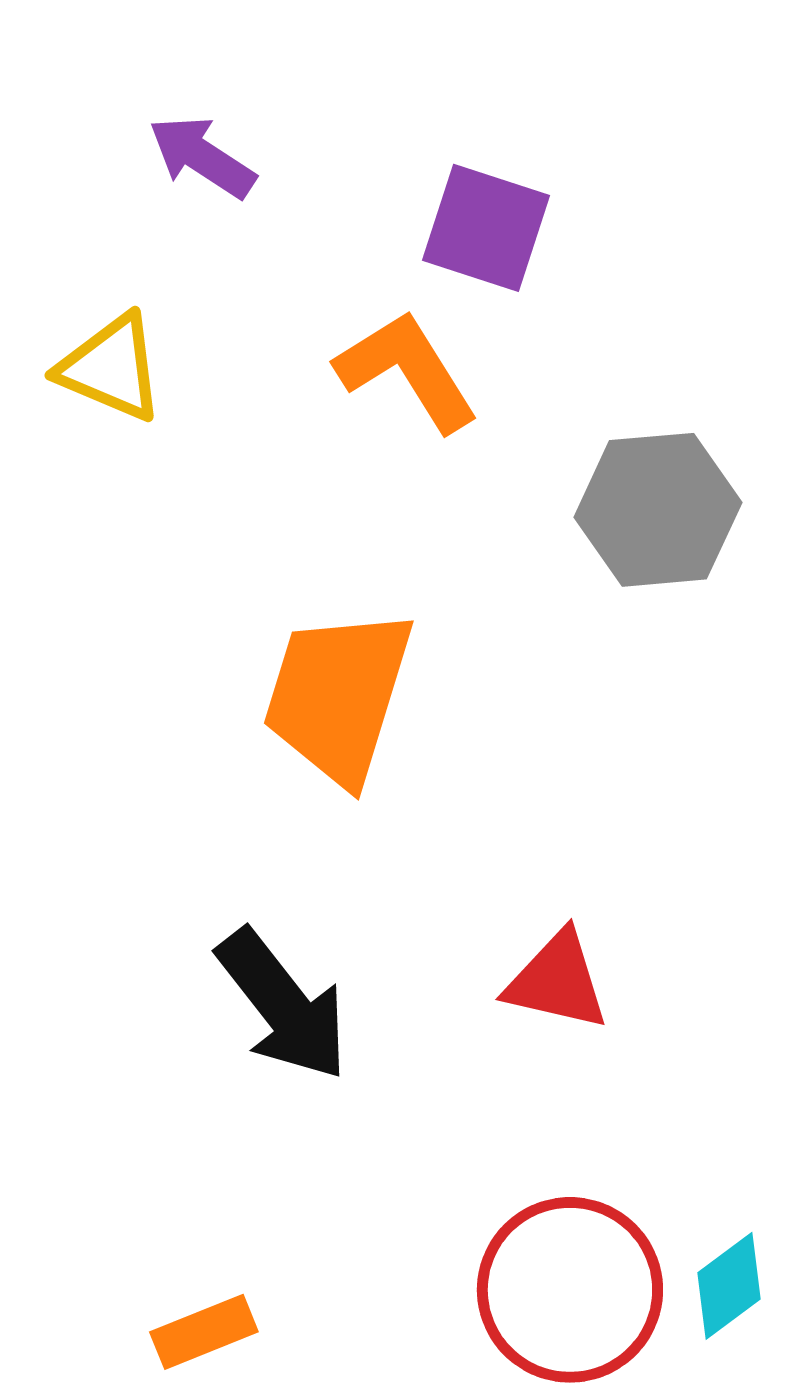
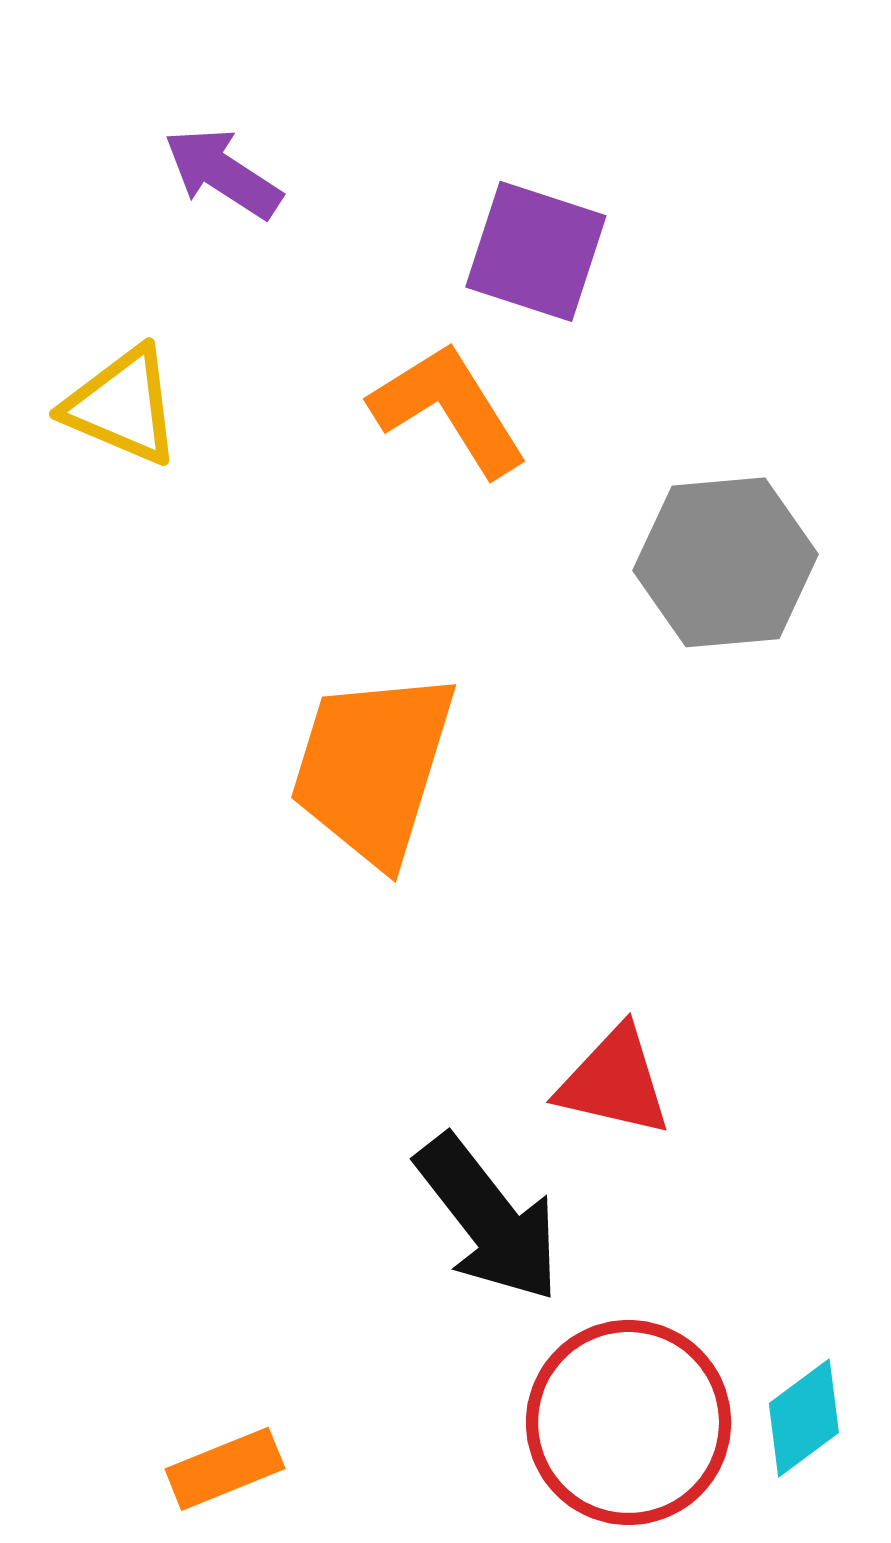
black arrow: (283, 1005) -> (488, 1218), moved

